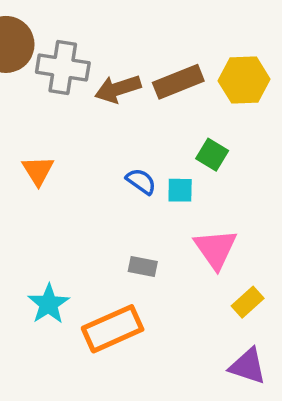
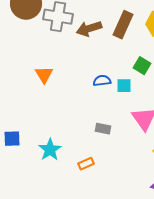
brown rectangle: (178, 82) -> (123, 25), turned -44
blue semicircle: (141, 181) -> (102, 81), turned -42
orange rectangle: (113, 329) -> (86, 164), size x0.5

